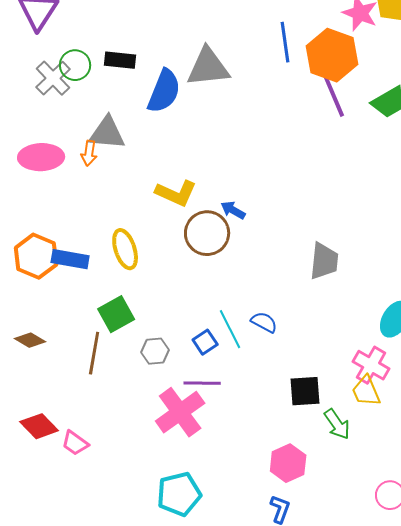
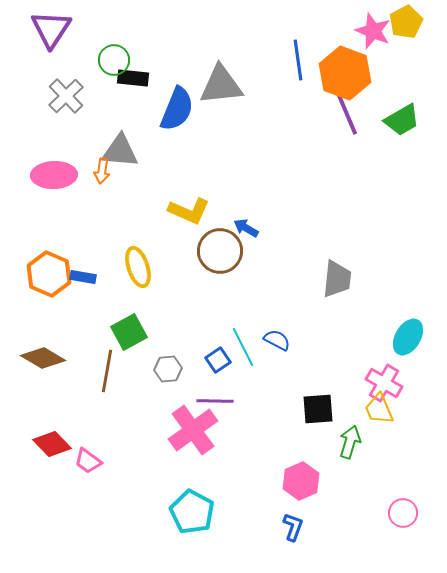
green circle: (75, 65) -> (114, 60), moved
blue rectangle: (70, 259) -> (83, 277), size x0.7
brown diamond: (30, 340) -> (43, 358), size x1.4
green arrow: (337, 424) -> (350, 442), turned -128
cyan pentagon: (179, 494) -> (192, 512), turned -30

